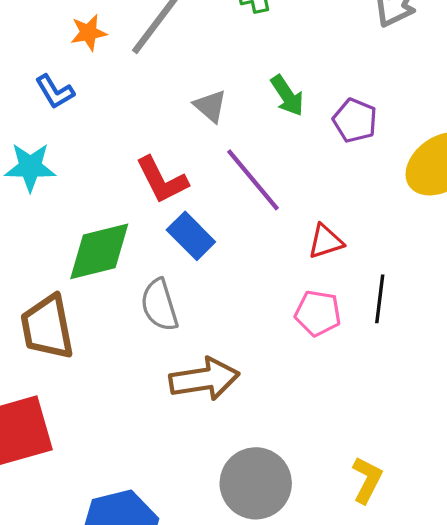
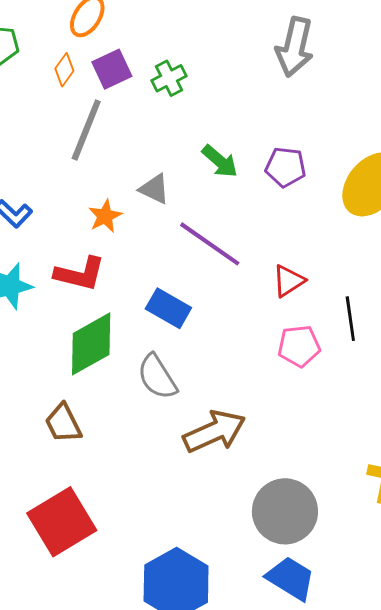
orange star: (89, 33) -> (105, 216), moved
red L-shape: (162, 180) -> (80, 274), moved, turned -34
brown trapezoid: (47, 327) -> (63, 423), size x0.7

